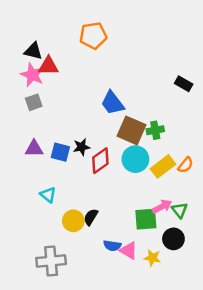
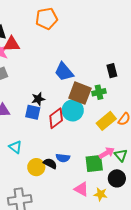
black rectangle: (184, 84) -> (112, 71), moved, turned 48
black star: (82, 147) -> (38, 99), moved
blue square: (60, 152) -> (33, 112), moved
cyan circle: (135, 159) -> (73, 110), moved
black semicircle: (91, 217) -> (50, 163), turned 88
blue semicircle: (112, 246) -> (63, 158), moved

